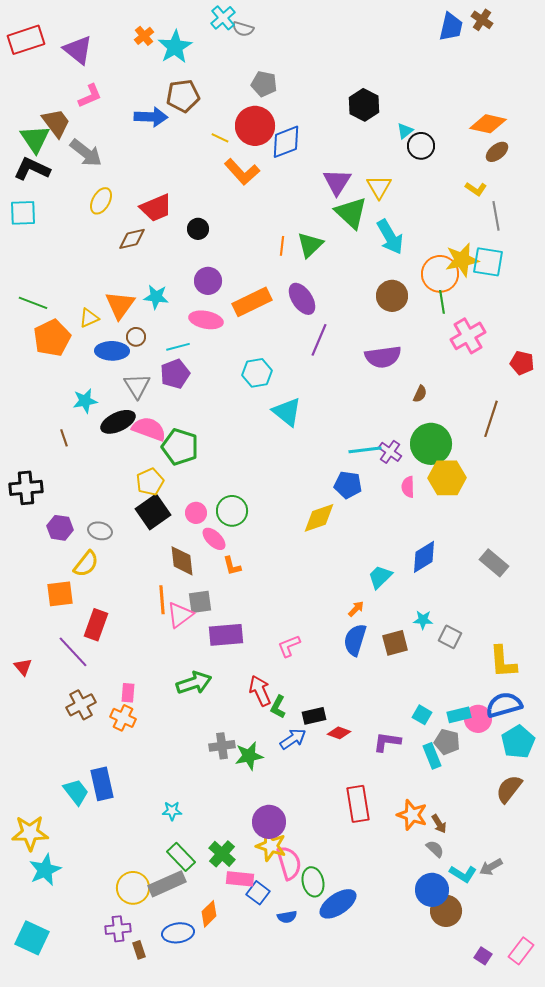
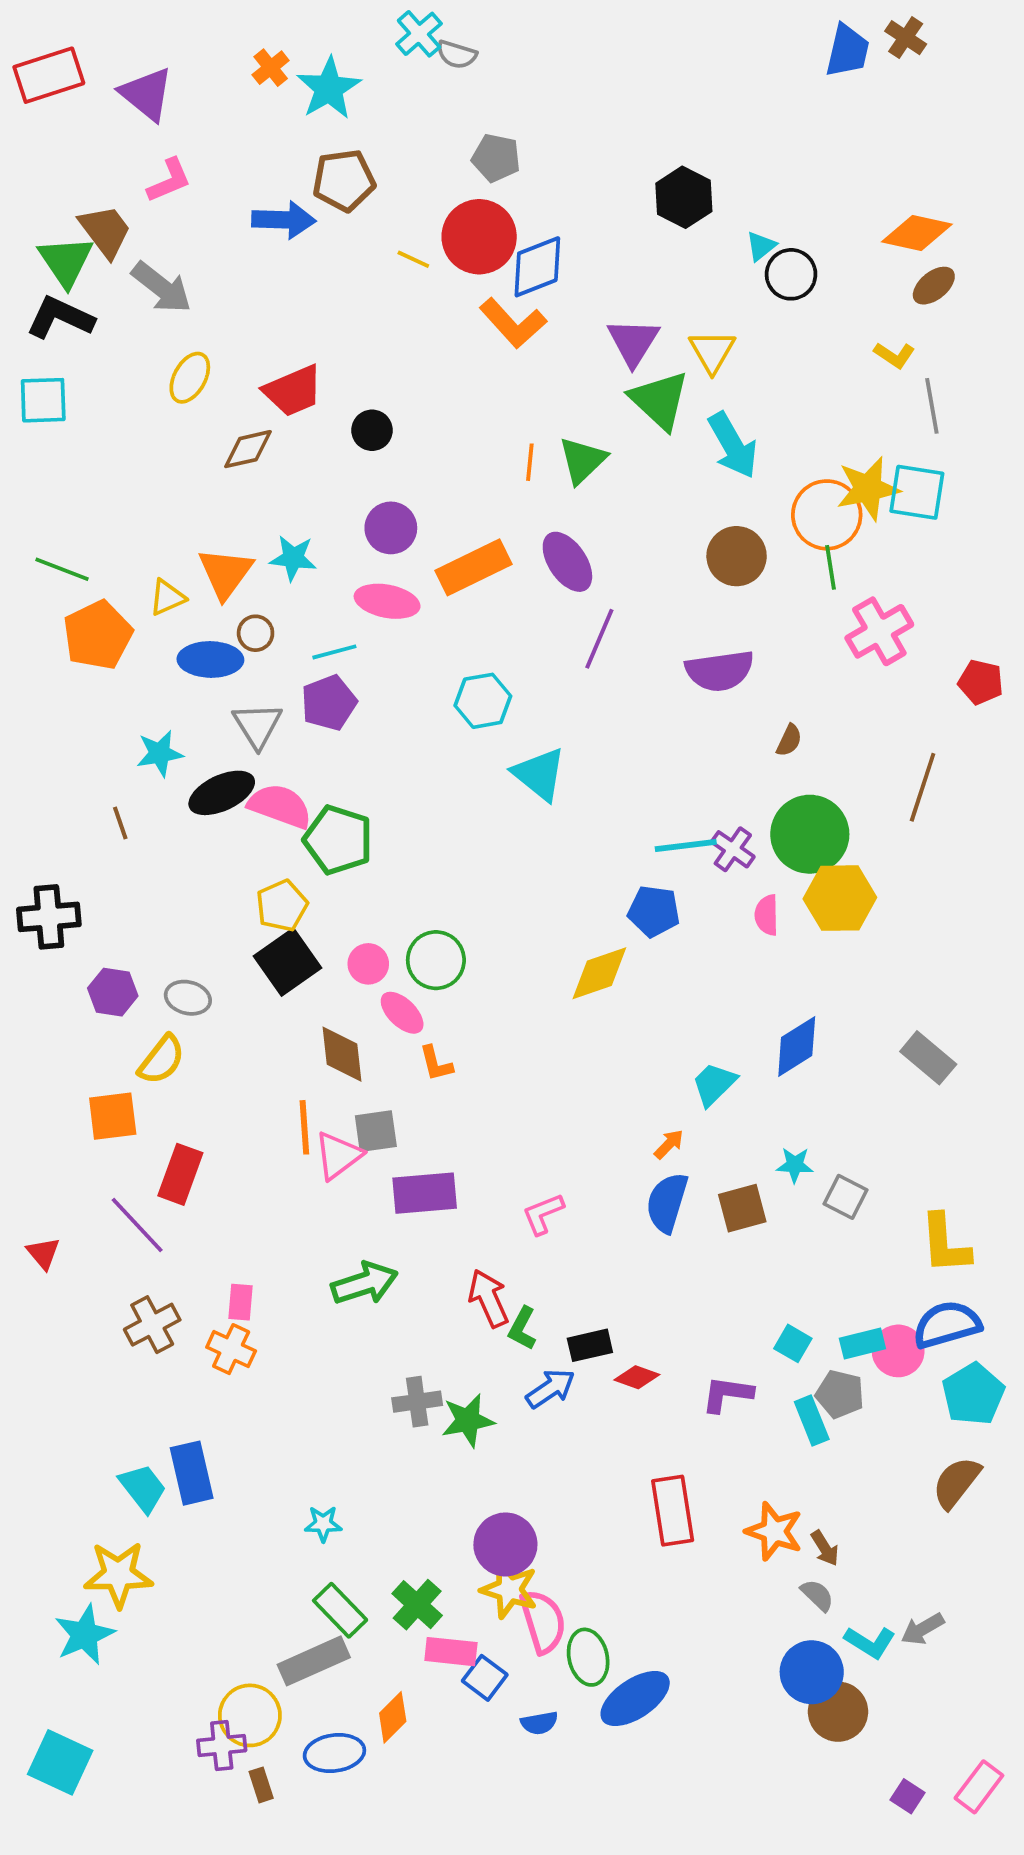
orange L-shape: (242, 172) -> (513, 323), moved
yellow star: (30, 833) -> (118, 1575), moved
yellow circle: (133, 888) -> (250, 1715), moved

